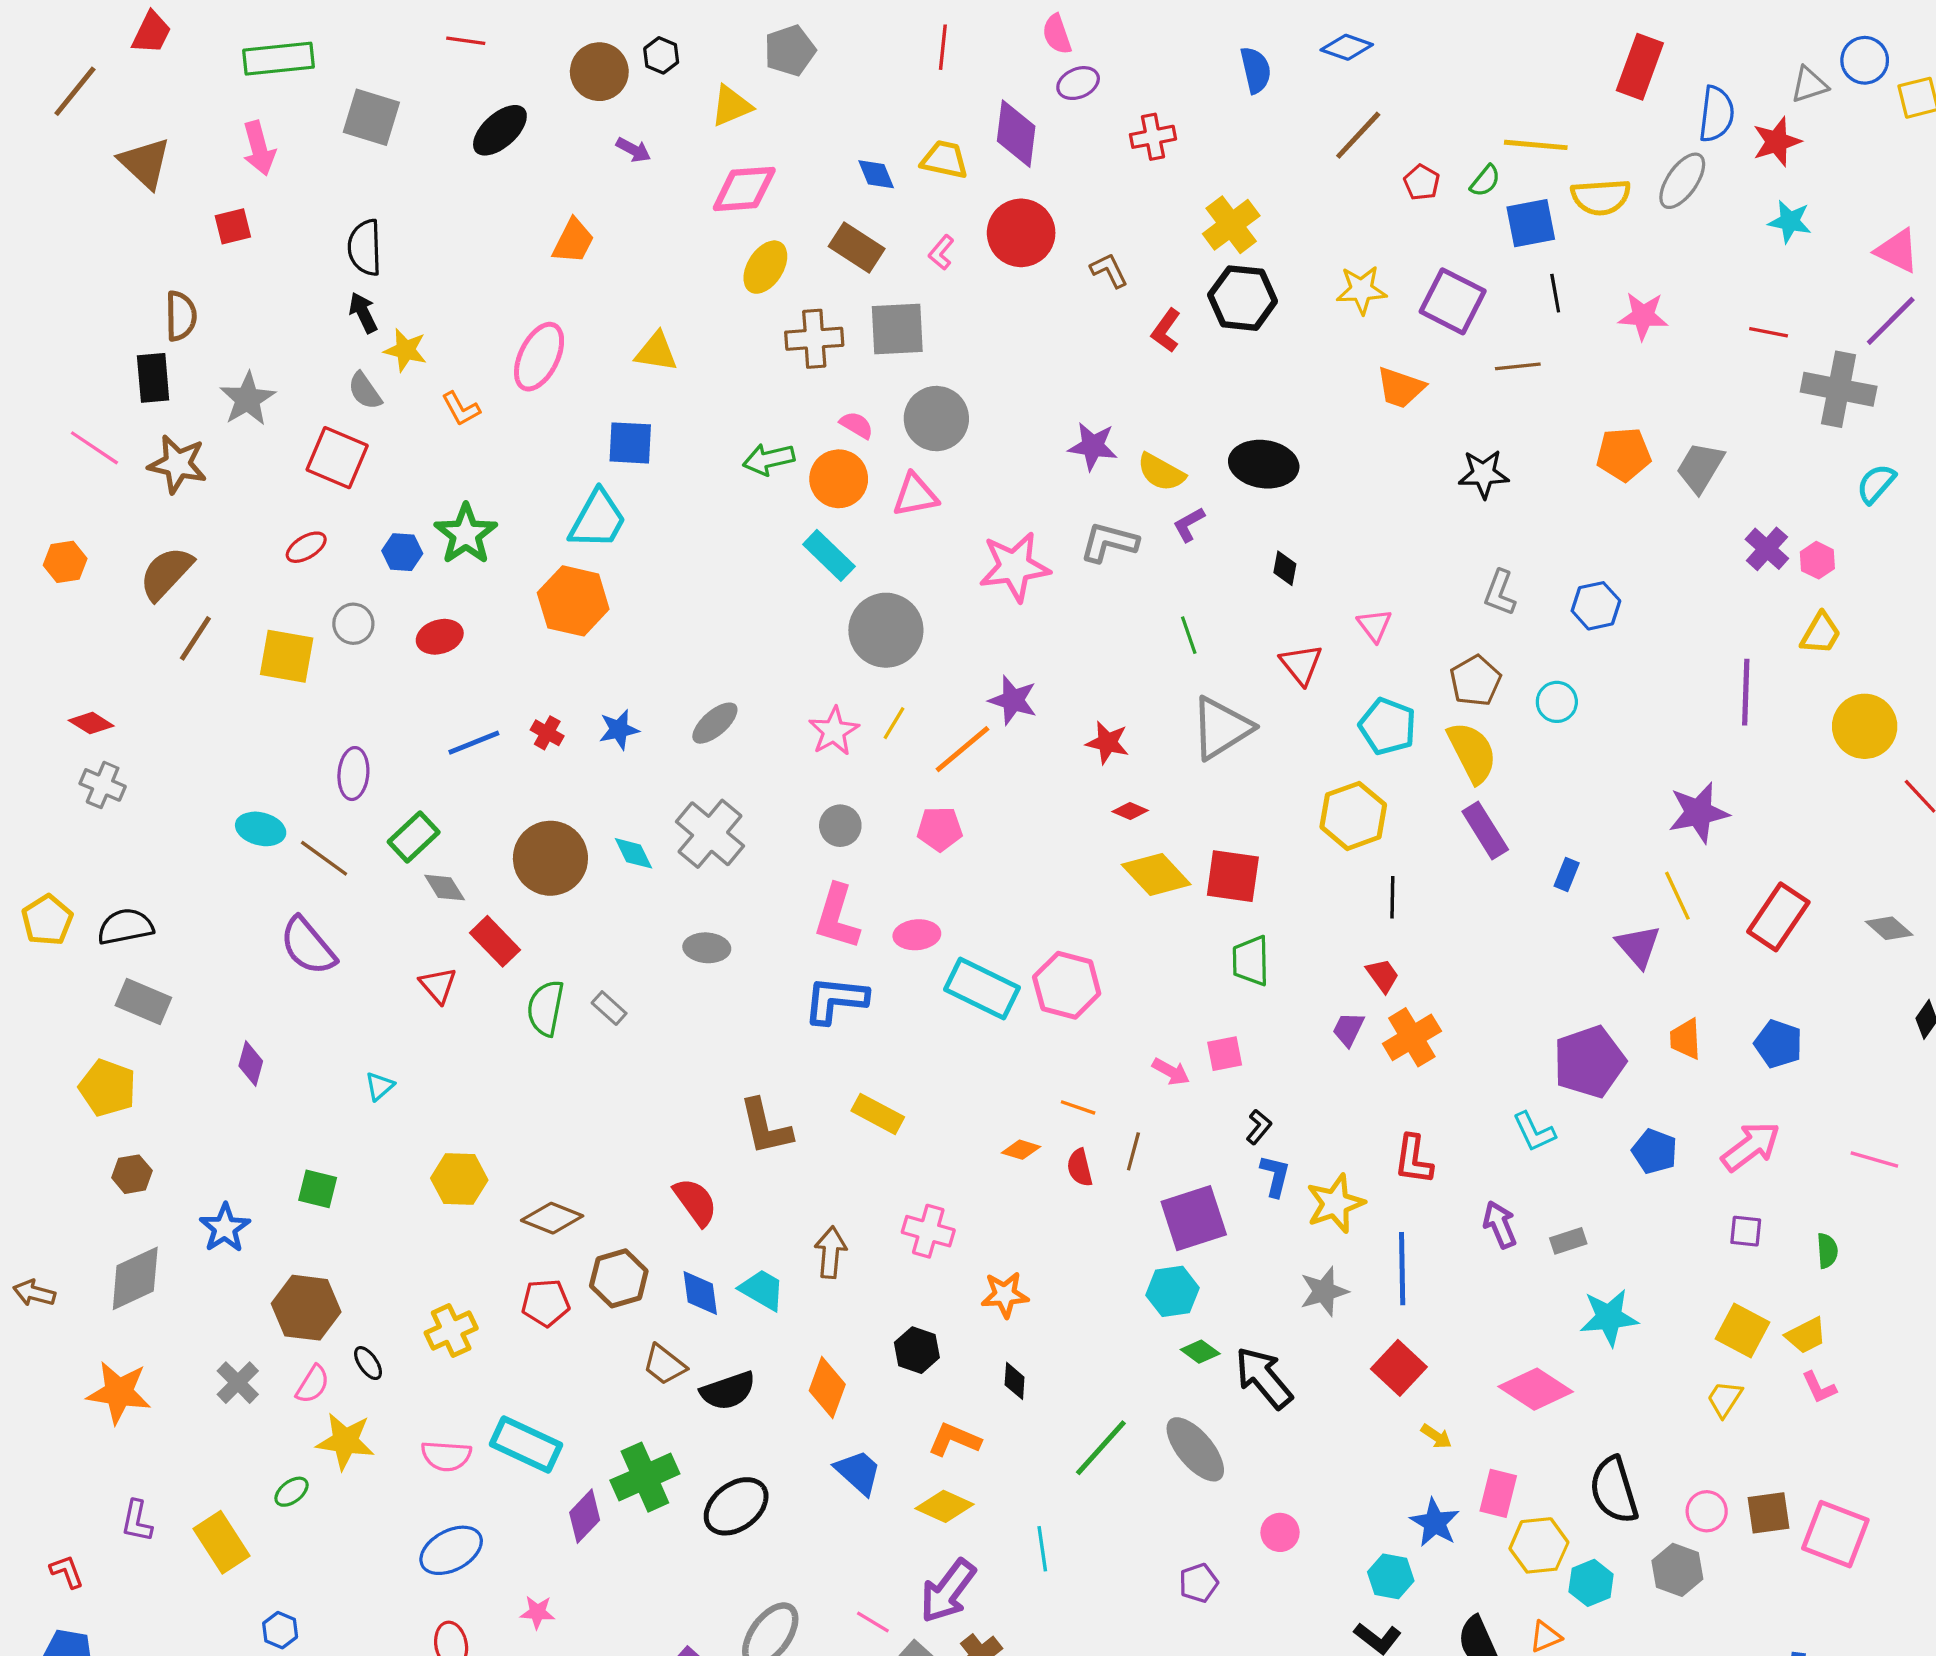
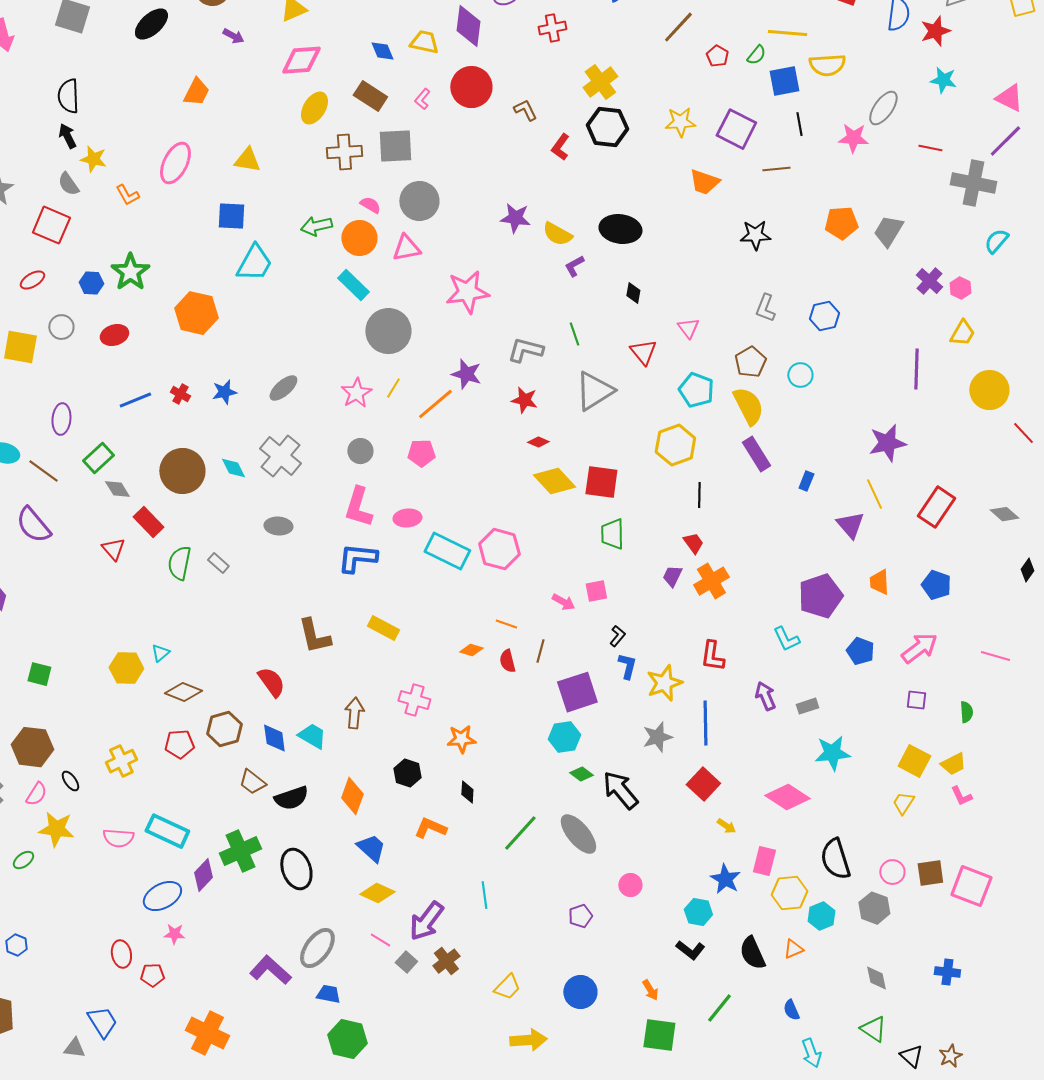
gray ellipse: (1682, 181) -> (883, 108), moved
cyan trapezoid: (598, 519) -> (254, 263), moved
gray L-shape: (1109, 542) -> (525, 350), moved
cyan triangle: (379, 1086) -> (160, 653), moved
black ellipse: (736, 1506) -> (296, 869), turned -72
yellow diamond: (945, 1506) -> (377, 893), moved
blue ellipse: (451, 1550) -> (162, 896), moved

